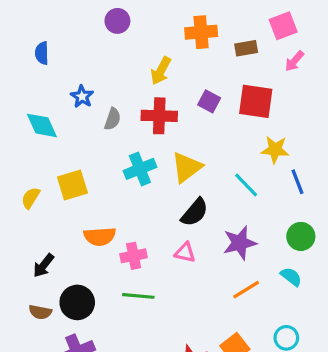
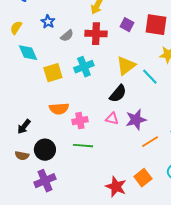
gray semicircle: (113, 119) -> (67, 36), turned 32
cyan diamond: (42, 125) -> (28, 53), moved
yellow triangle: (187, 167) -> (126, 66), moved
yellow square: (72, 185) -> (53, 73), moved
yellow semicircle: (31, 198) -> (16, 28), moved
purple star: (240, 243) -> (136, 120), moved

